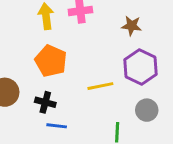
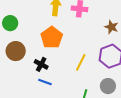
yellow line: (100, 86) -> (81, 62), turned -66

